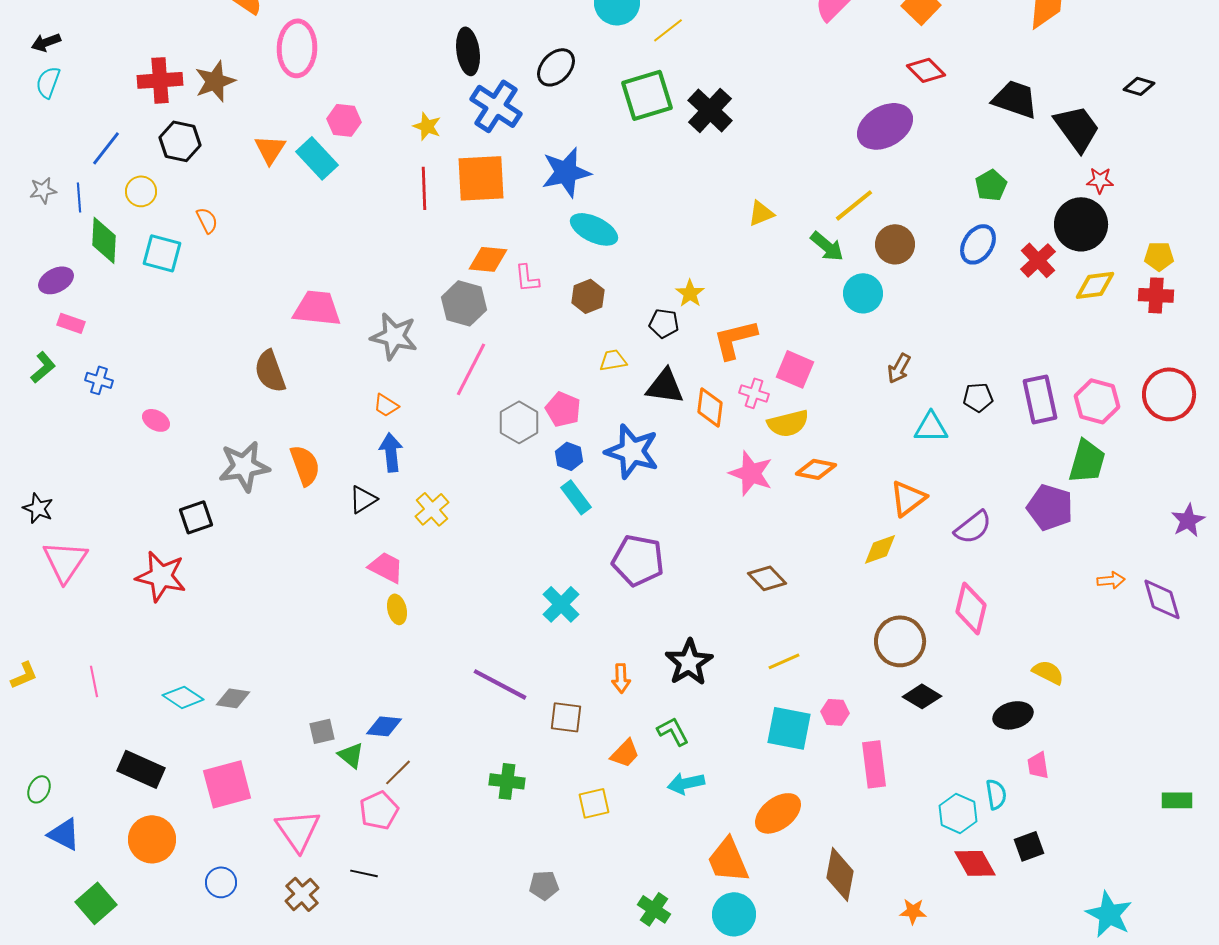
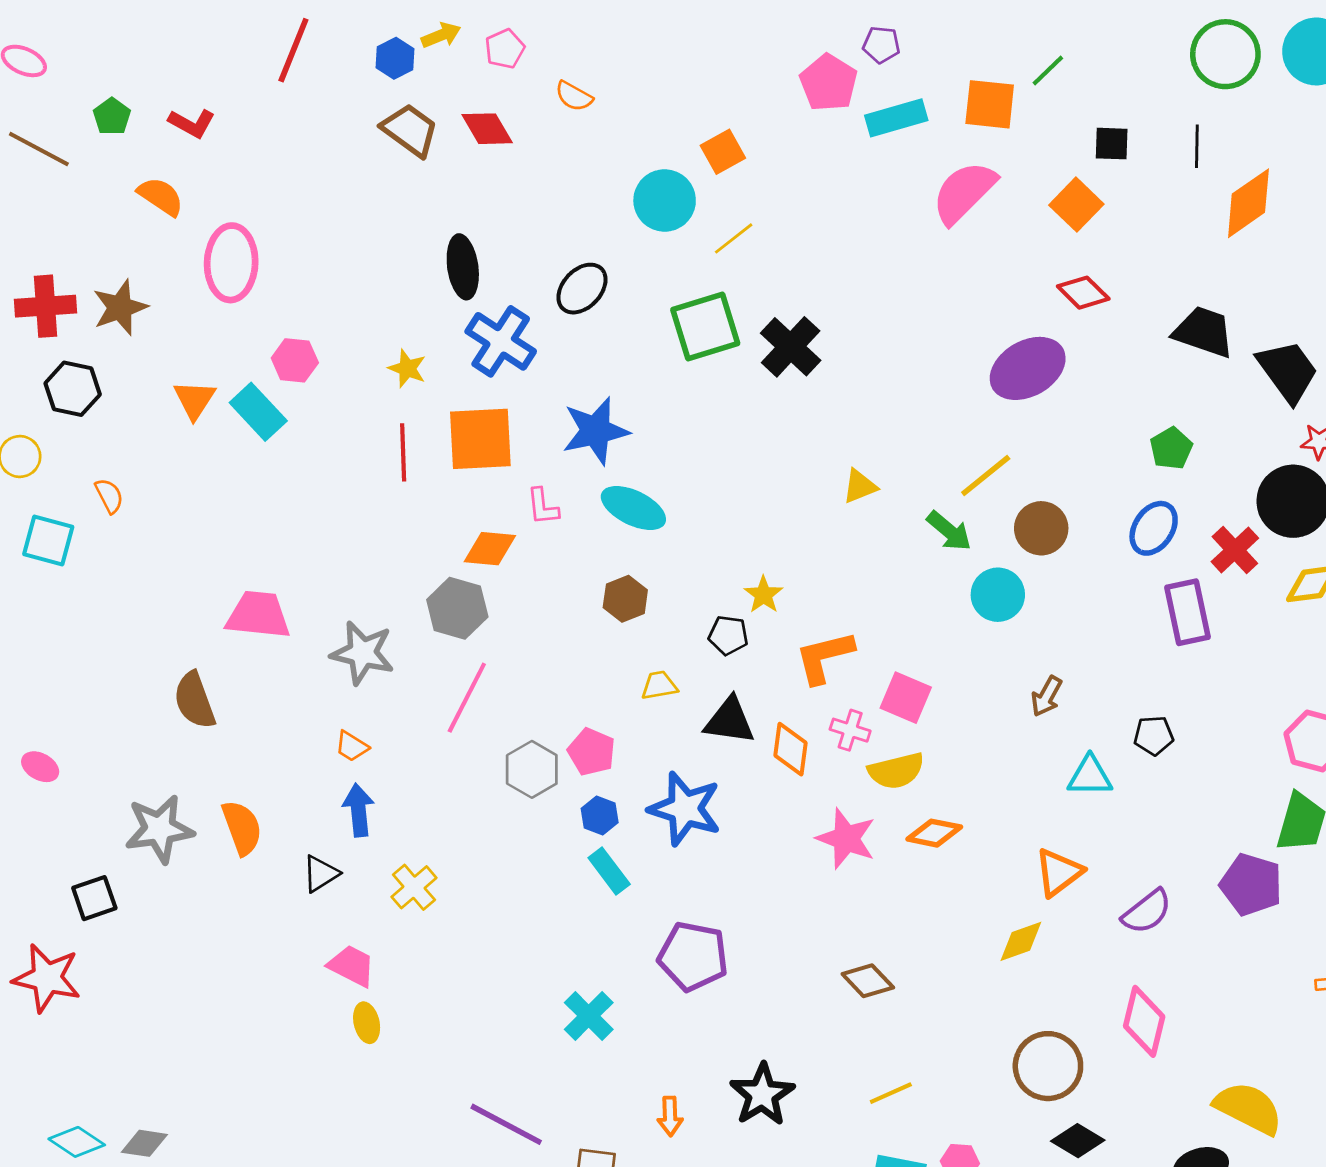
pink L-shape: (527, 278) -> (543, 507), moved
purple rectangle: (1040, 399) -> (1187, 612), moved
yellow semicircle: (1048, 672) -> (1248, 1108), size x1.6

